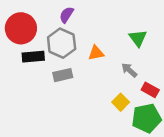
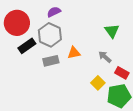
purple semicircle: (66, 15) -> (54, 12), turned 32
orange triangle: (96, 53) -> (74, 53), moved
black rectangle: (33, 57) -> (27, 46), turned -30

